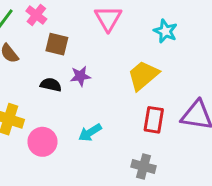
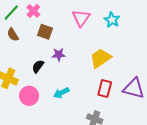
cyan star: (165, 31) -> (112, 20), moved
black semicircle: (51, 85) -> (38, 66), moved, turned -72

